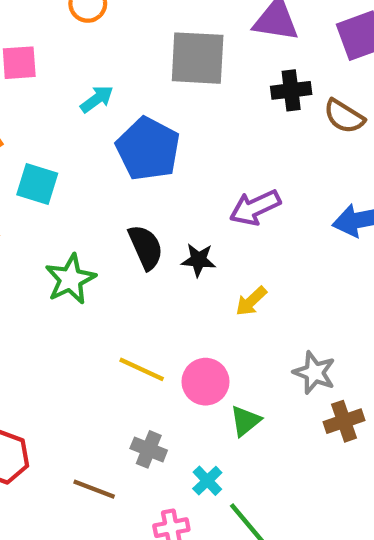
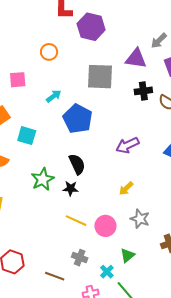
black star: (198, 260) -> (71, 188), moved
gray star: (314, 373) -> (140, 219), moved
green triangle: (245, 421) -> (127, 255), moved

